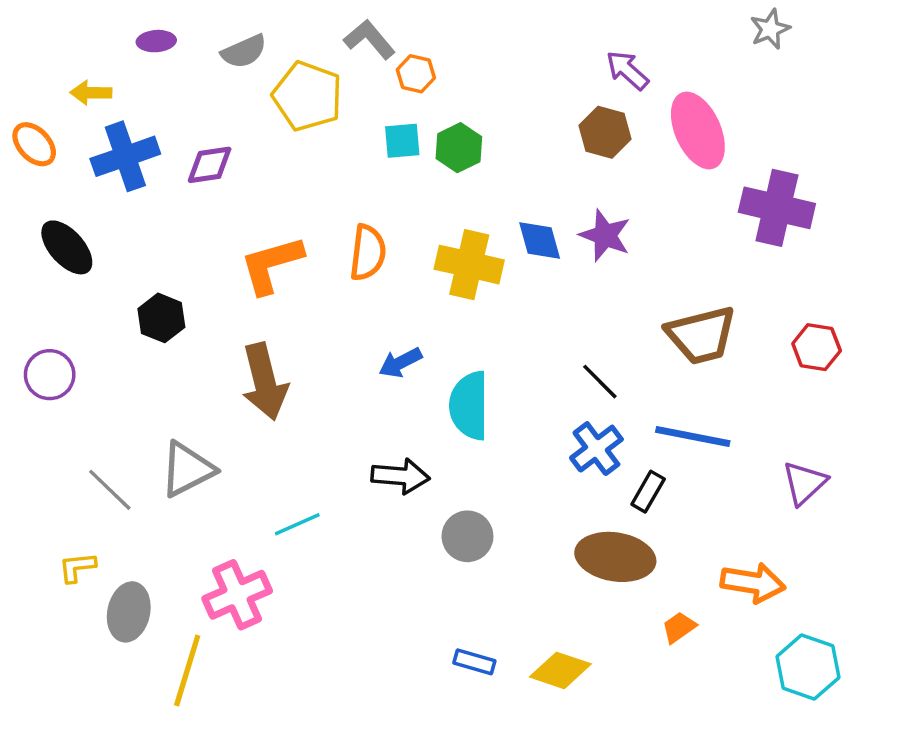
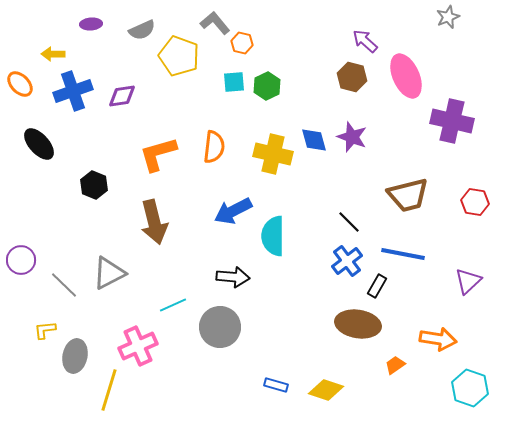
blue arrow: (400, 363) -> (233, 211), size x1.5
purple circle: (50, 375) -> (21, 260), moved
gray circle: (467, 536) -> (220, 327), moved, size x1.4

